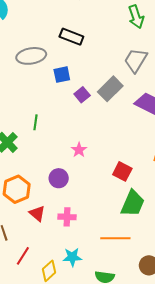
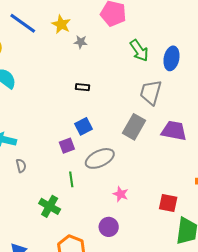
black rectangle: (71, 37) -> (82, 87), size x0.6
gray ellipse: (31, 56) -> (100, 158), moved
purple square: (82, 95) -> (67, 146), moved, turned 35

